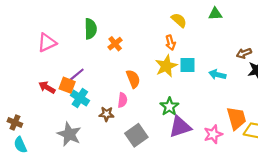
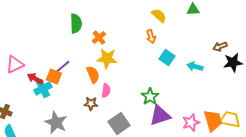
pink triangle: (47, 43) -> (15, 65), moved
cyan square: (187, 65) -> (167, 58), turned 35
yellow star: (166, 66) -> (107, 59), moved, turned 30
orange semicircle: (133, 79) -> (93, 75), moved
cyan cross: (80, 98) -> (43, 89), moved, turned 30
orange trapezoid: (236, 118) -> (213, 121), moved

